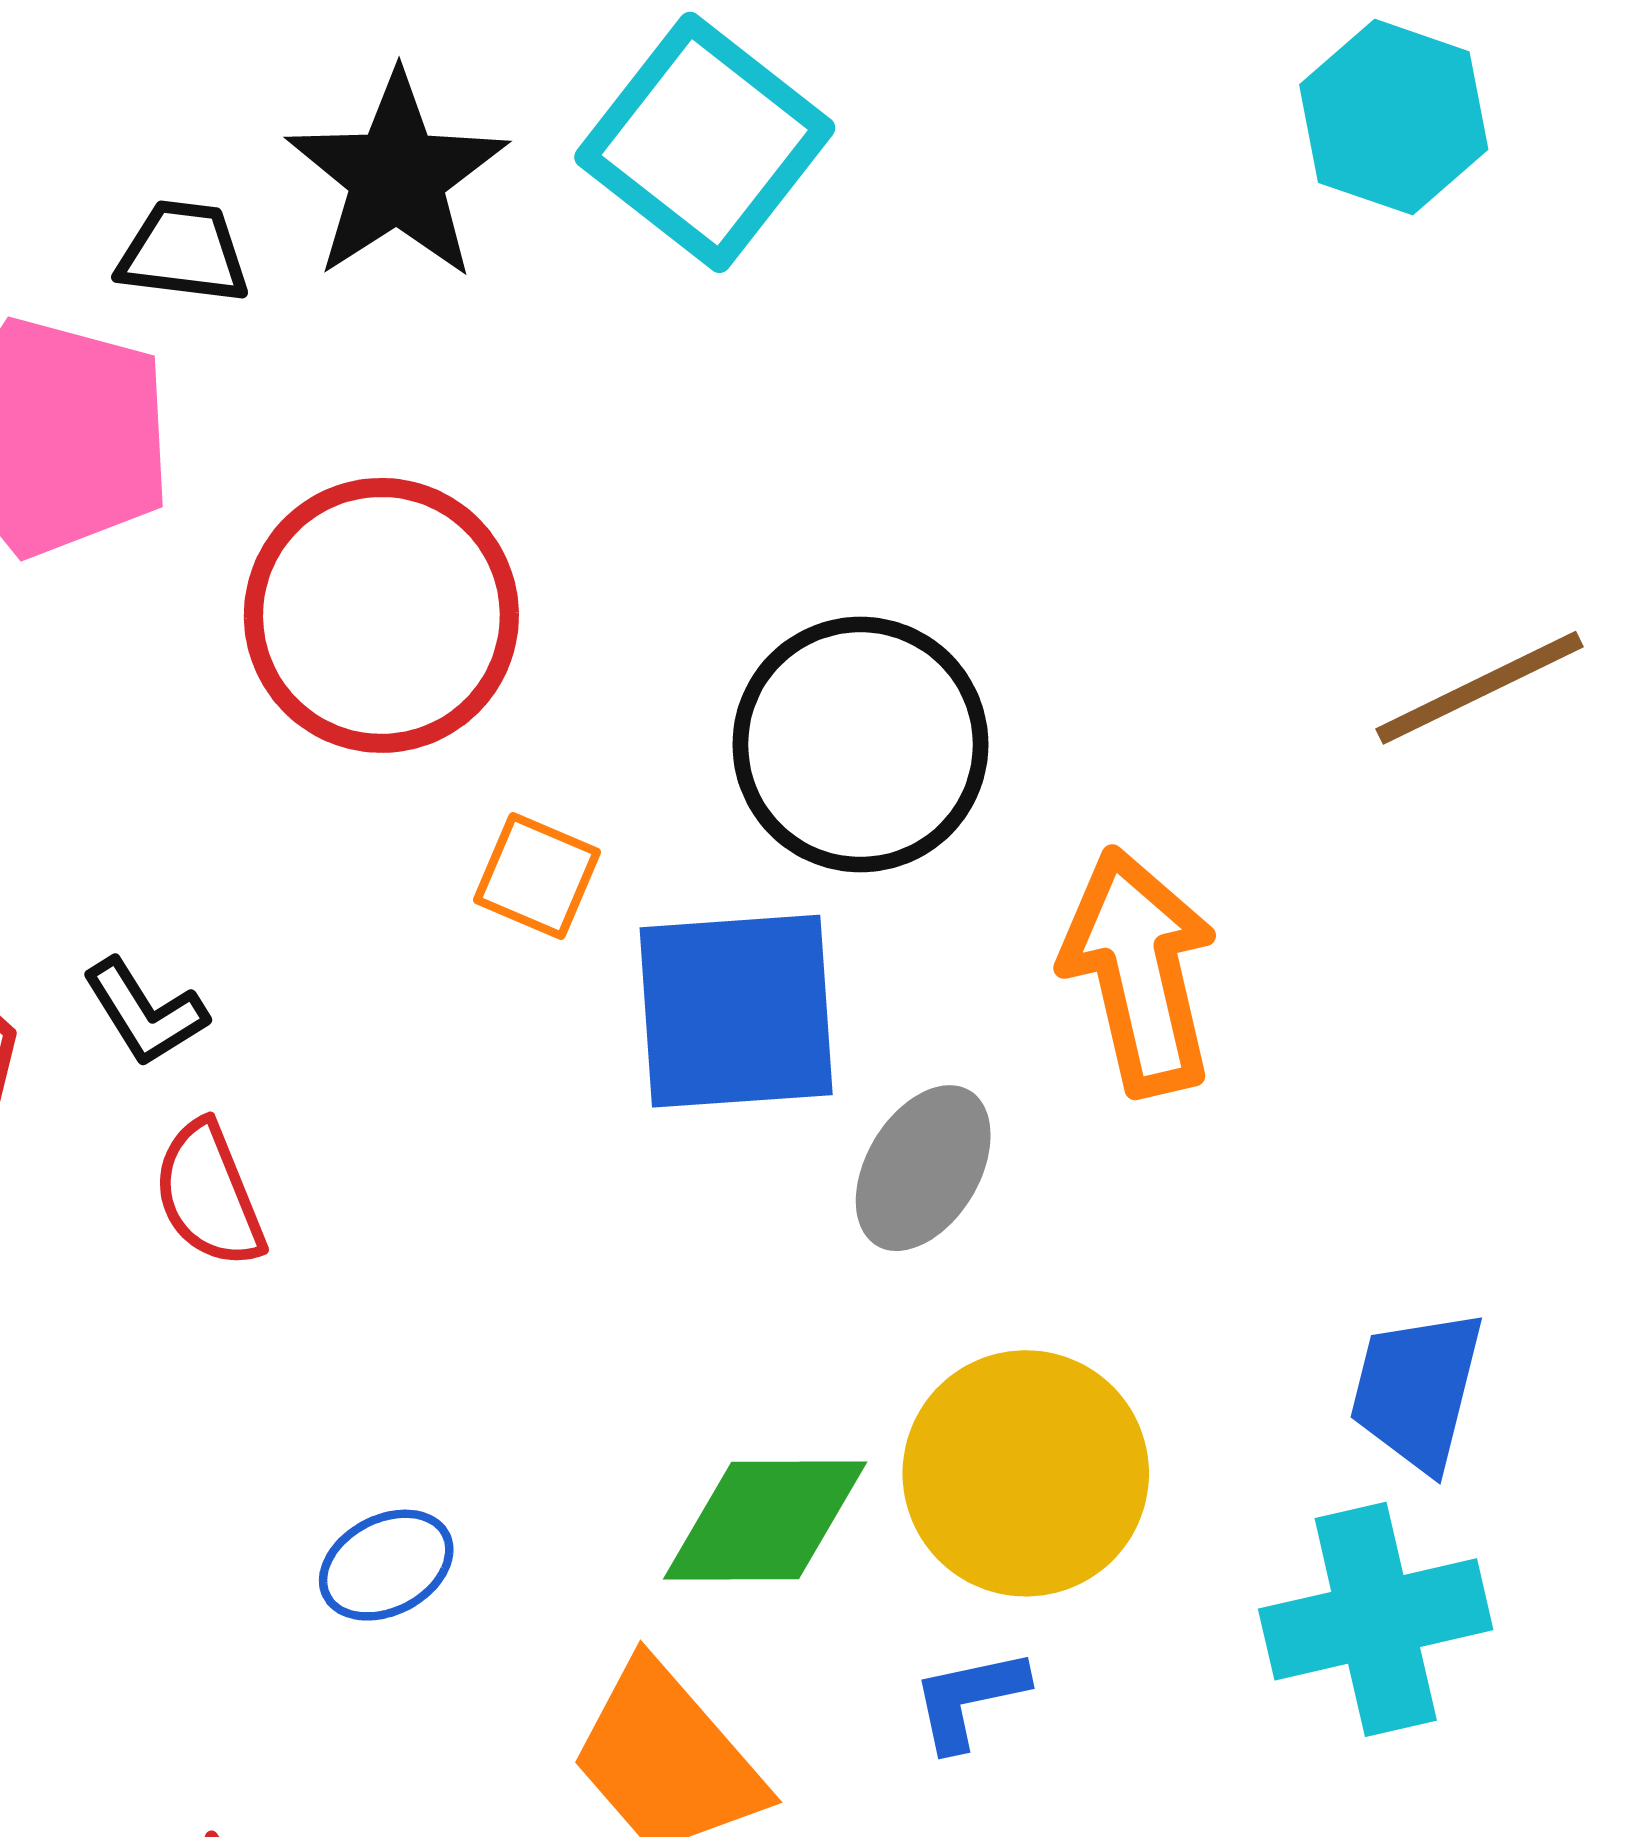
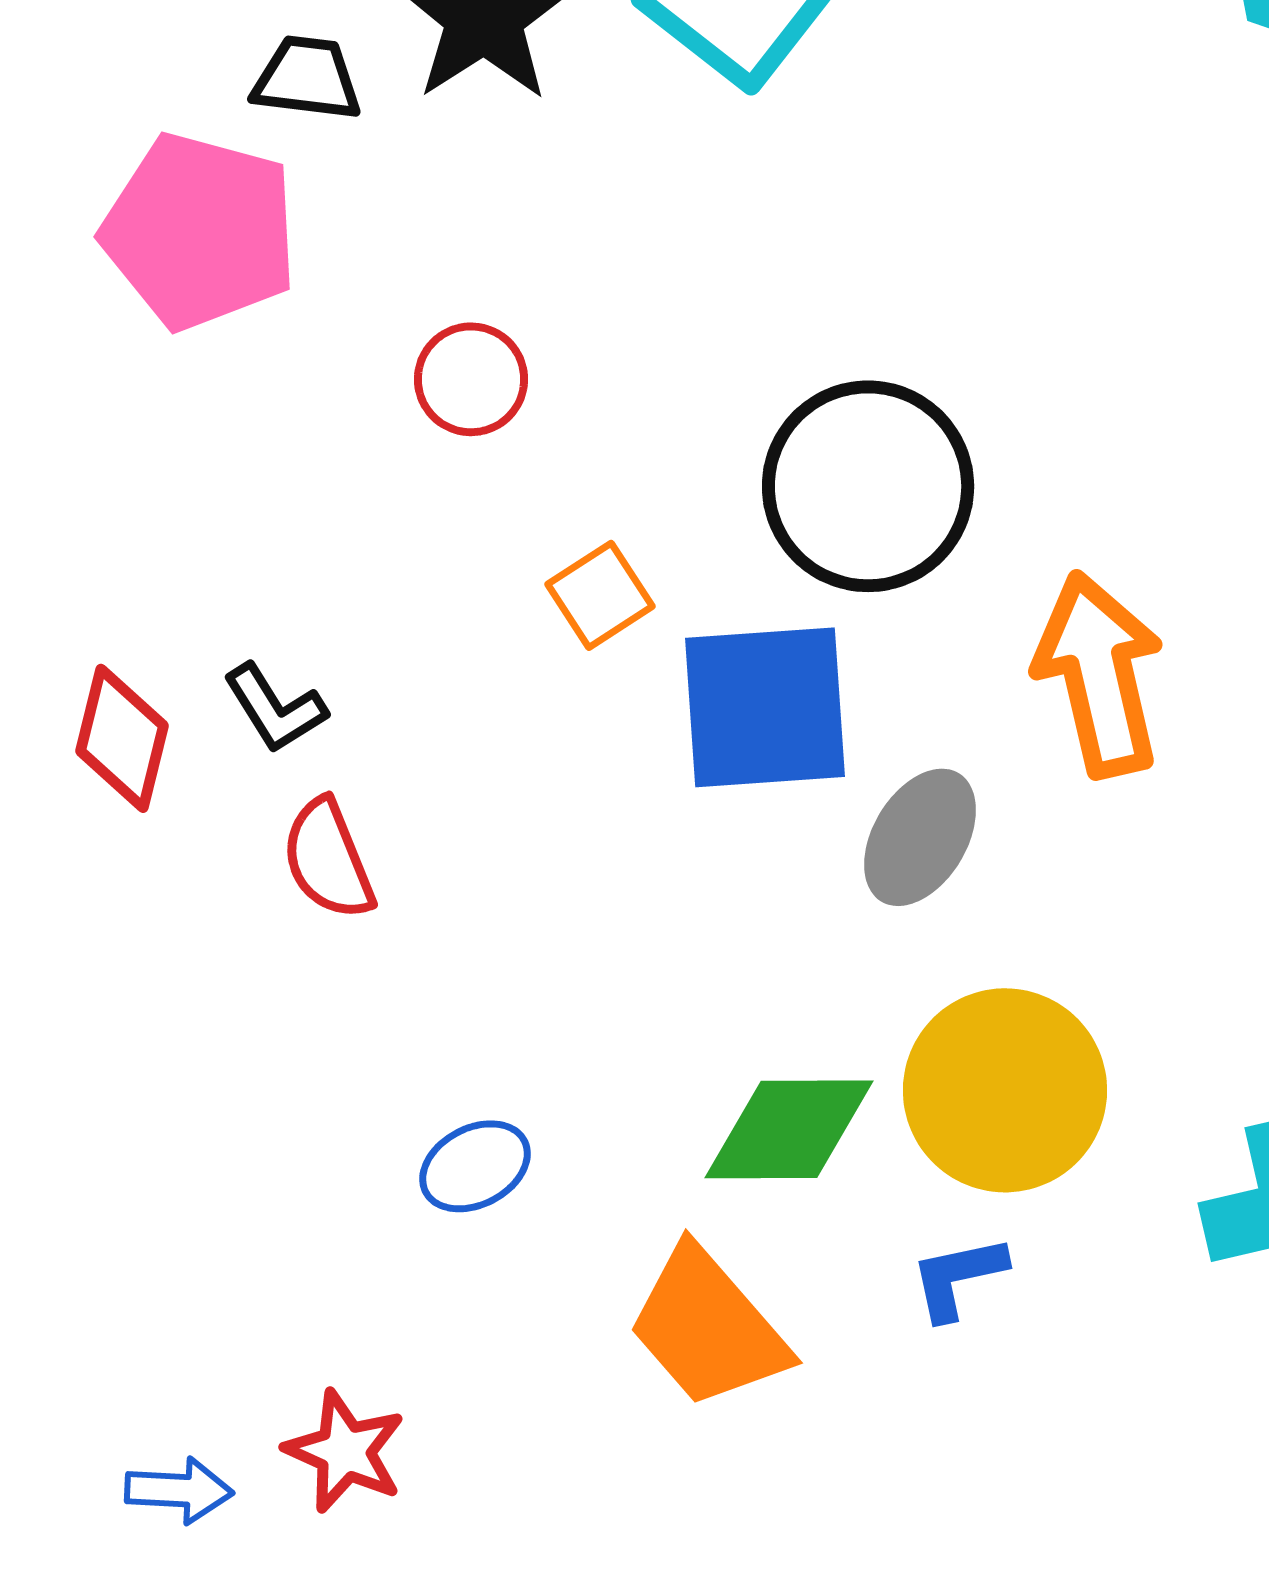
red circle: (381, 615) -> (471, 379), size x0.5
orange square: (537, 876) -> (600, 595), turned 34

